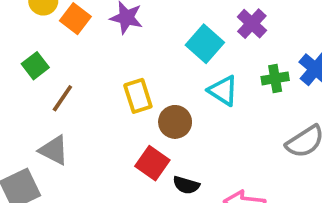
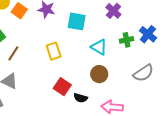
cyan square: (205, 44) -> (77, 21), moved, turned -30
brown circle: (175, 122) -> (99, 74), moved

